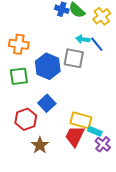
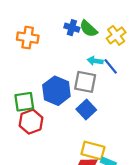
orange cross: (19, 44) -> (28, 38), moved
blue square: (47, 103) -> (86, 109), moved
red hexagon: (26, 119) -> (31, 122), moved

